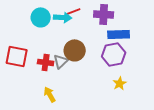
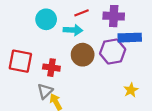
cyan arrow: (63, 17) -> (73, 30), moved
purple hexagon: (114, 54) -> (113, 51), moved
gray triangle: (61, 61) -> (45, 91), moved

